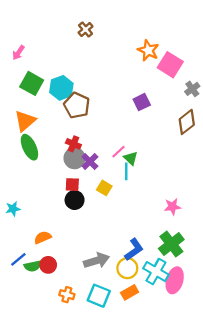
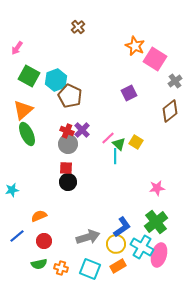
purple cross: (90, 162) -> (82, 130), moved
yellow square: (104, 188) -> (136, 142), moved
green semicircle: (33, 266) -> (39, 264), moved

